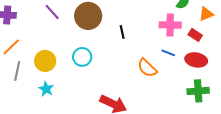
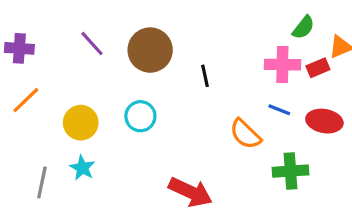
red rectangle: (195, 35) -> (318, 68), moved, turned -56
gray line: (17, 71) -> (42, 182), moved
green cross: (198, 91) -> (291, 171), moved

